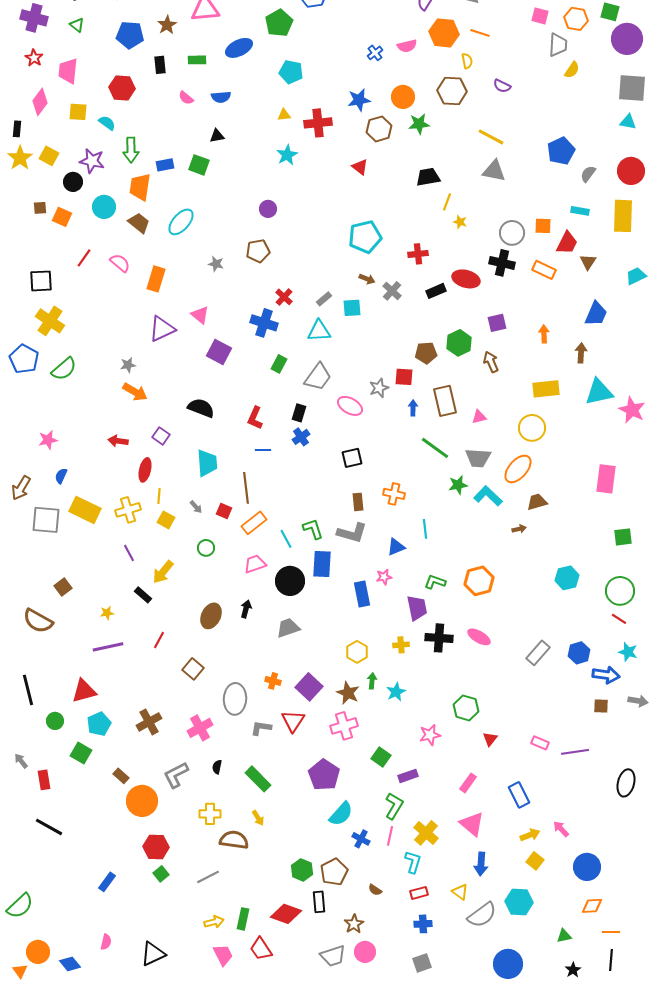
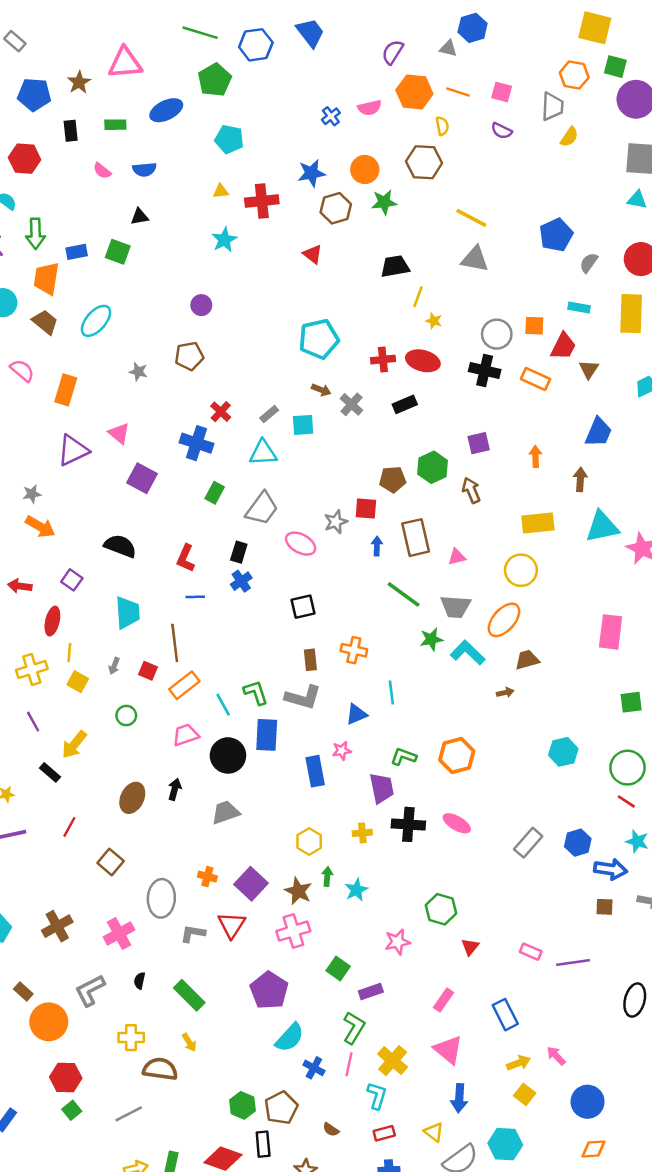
pink square: (540, 16) -> (502, 92), moved
purple semicircle: (502, 86) -> (502, 131), moved
red ellipse: (466, 279) -> (423, 361), moved
gray arrow: (196, 507) -> (114, 666), turned 64

